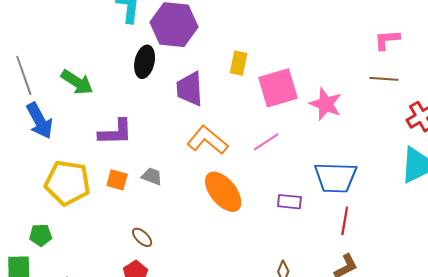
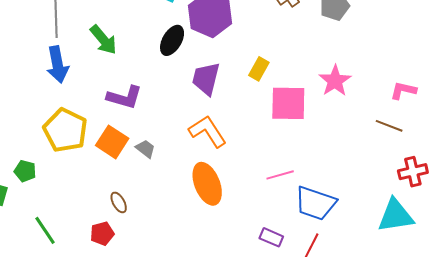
pink star: (326, 104) -> (335, 81), moved
pink line: (266, 142) -> (280, 175), moved
orange square: (117, 180) -> (112, 142), size x1.5
purple rectangle: (289, 202) -> (271, 237), moved

